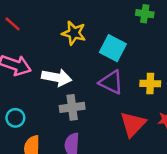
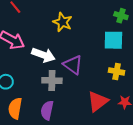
cyan square: (113, 48) -> (113, 40), moved, turned -35
purple triangle: (111, 82) -> (73, 65), moved

